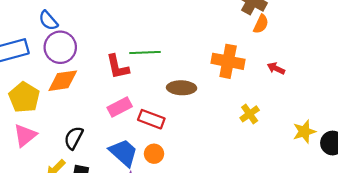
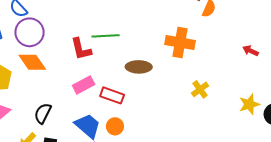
red arrow: (276, 68) -> (251, 51), moved
orange diamond: (63, 81) -> (32, 62), turned 64

